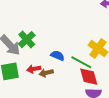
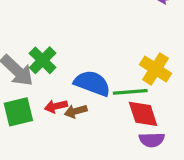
blue semicircle: (58, 56) -> (92, 83), size x1.6
green line: (81, 62) -> (130, 92), turned -30

